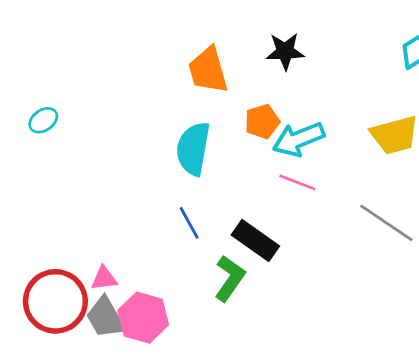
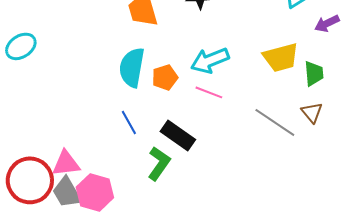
cyan ellipse: (43, 120) -> (21, 46), size x1.4
orange pentagon: (262, 122) -> (165, 77), moved
pink triangle: (104, 278) -> (66, 163), size x1.4

